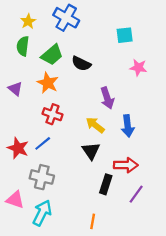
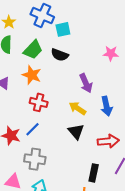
cyan square: (125, 35) -> (63, 29), moved
black rectangle: (106, 184) -> (94, 173), moved

